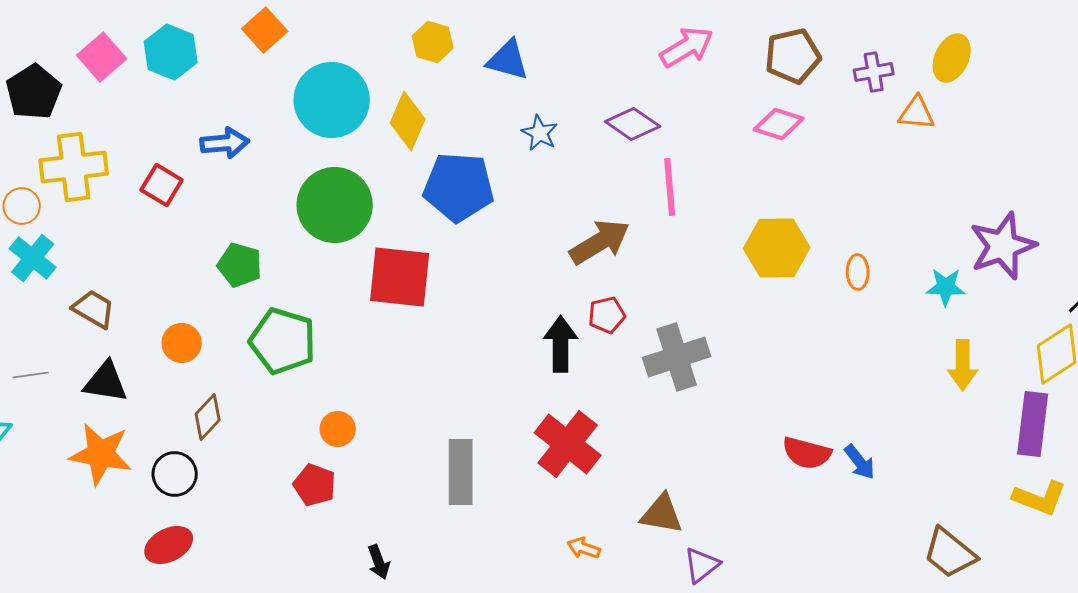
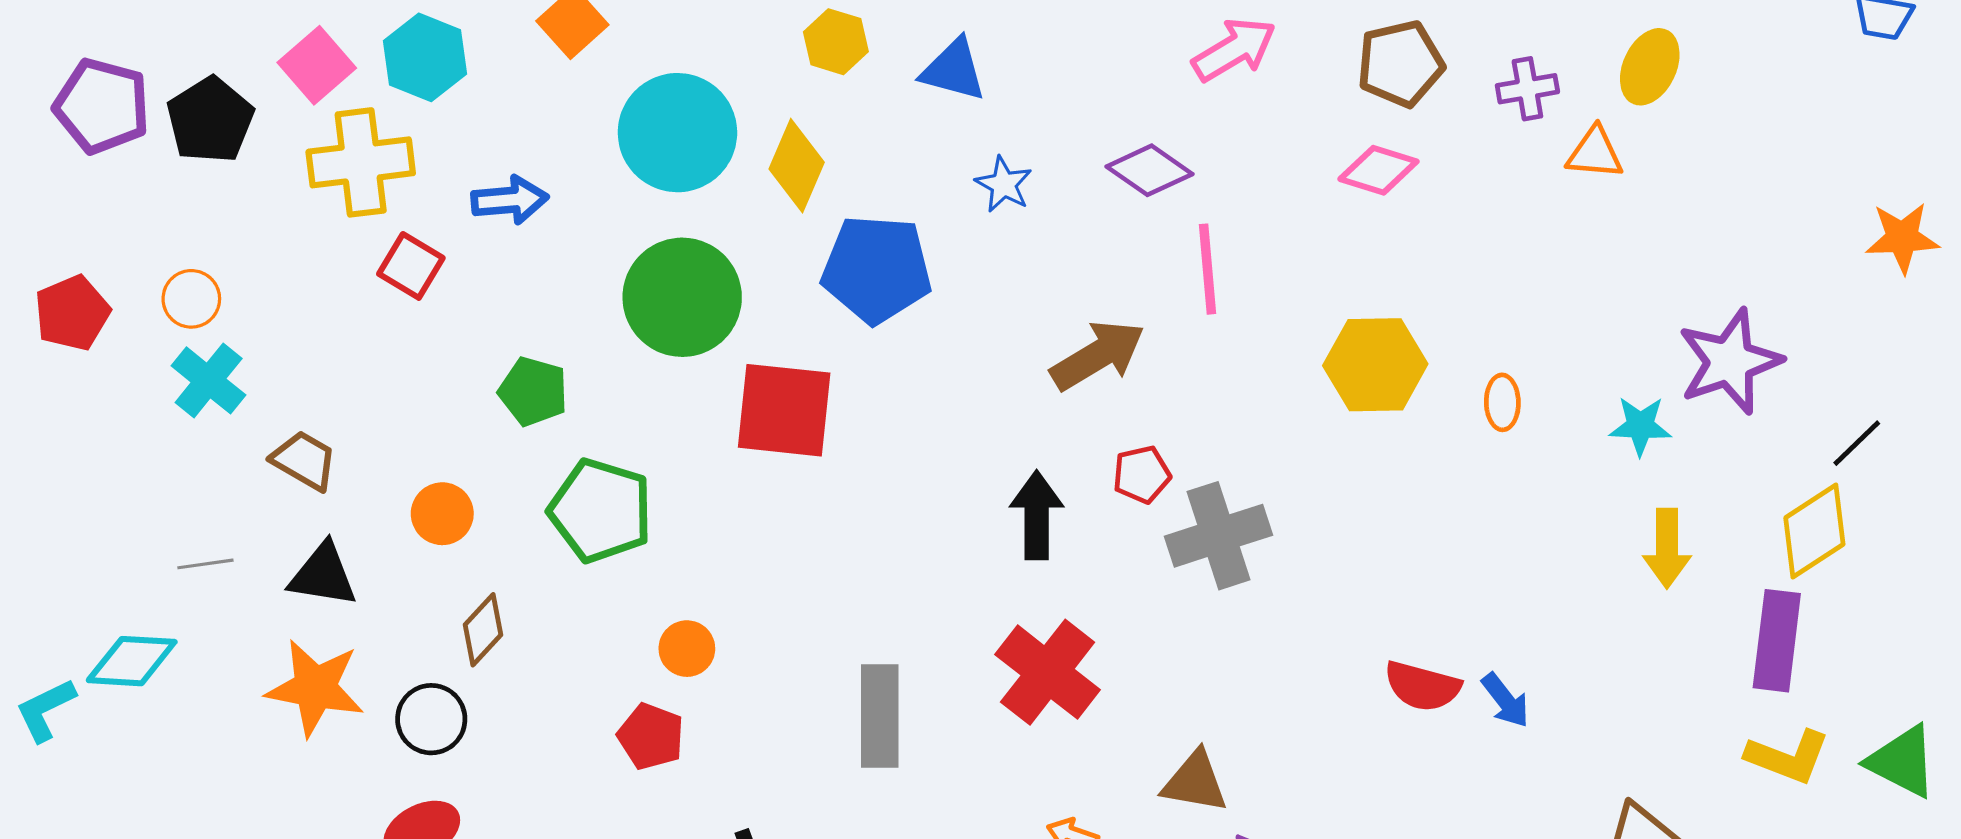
yellow cross: (74, 167) -> (361, 162), moved
red pentagon: (607, 315) -> (1142, 474), moved

